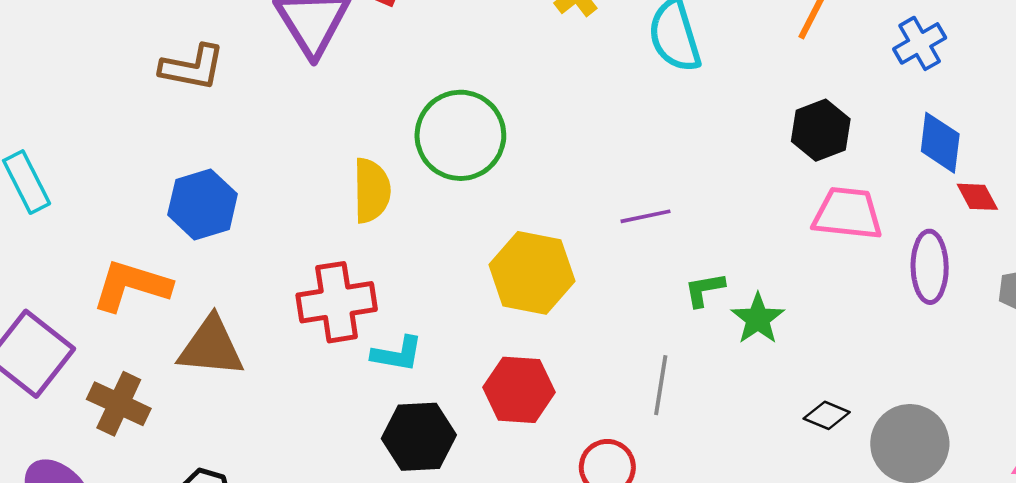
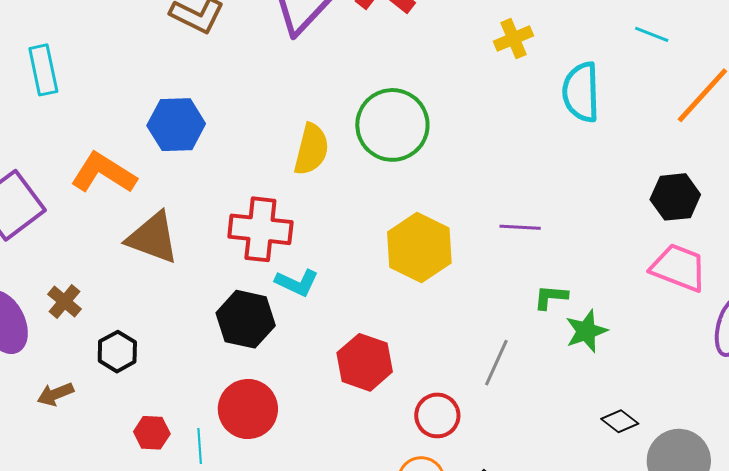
red hexagon: (519, 390) -> (365, 362), moved
brown cross: (119, 404) -> (64, 302), moved, size x0.7
black hexagon: (419, 437) -> (246, 319), moved

